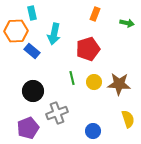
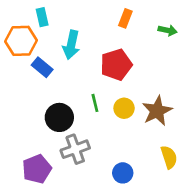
brown star: (119, 84) -> (157, 111), turned -30
black circle: (33, 91) -> (59, 117), moved

